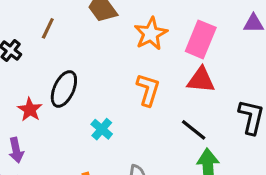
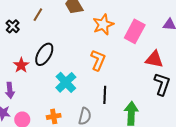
red triangle: (201, 80) -> (154, 59), moved
cyan cross: (102, 129) -> (66, 82), size x1.5
black line: (194, 130) -> (105, 95), moved, turned 48

